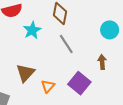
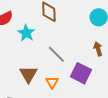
gray line: (66, 44) -> (56, 54), moved

